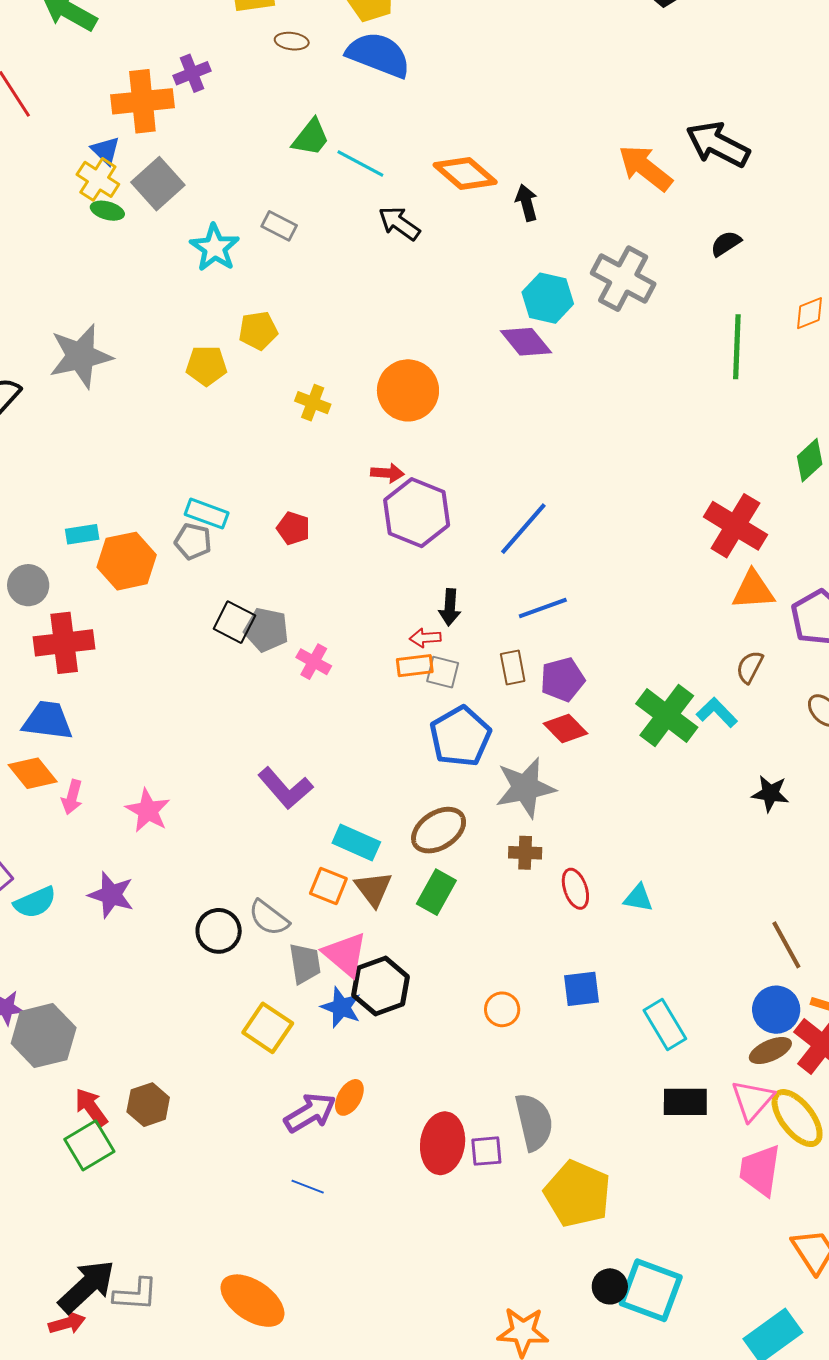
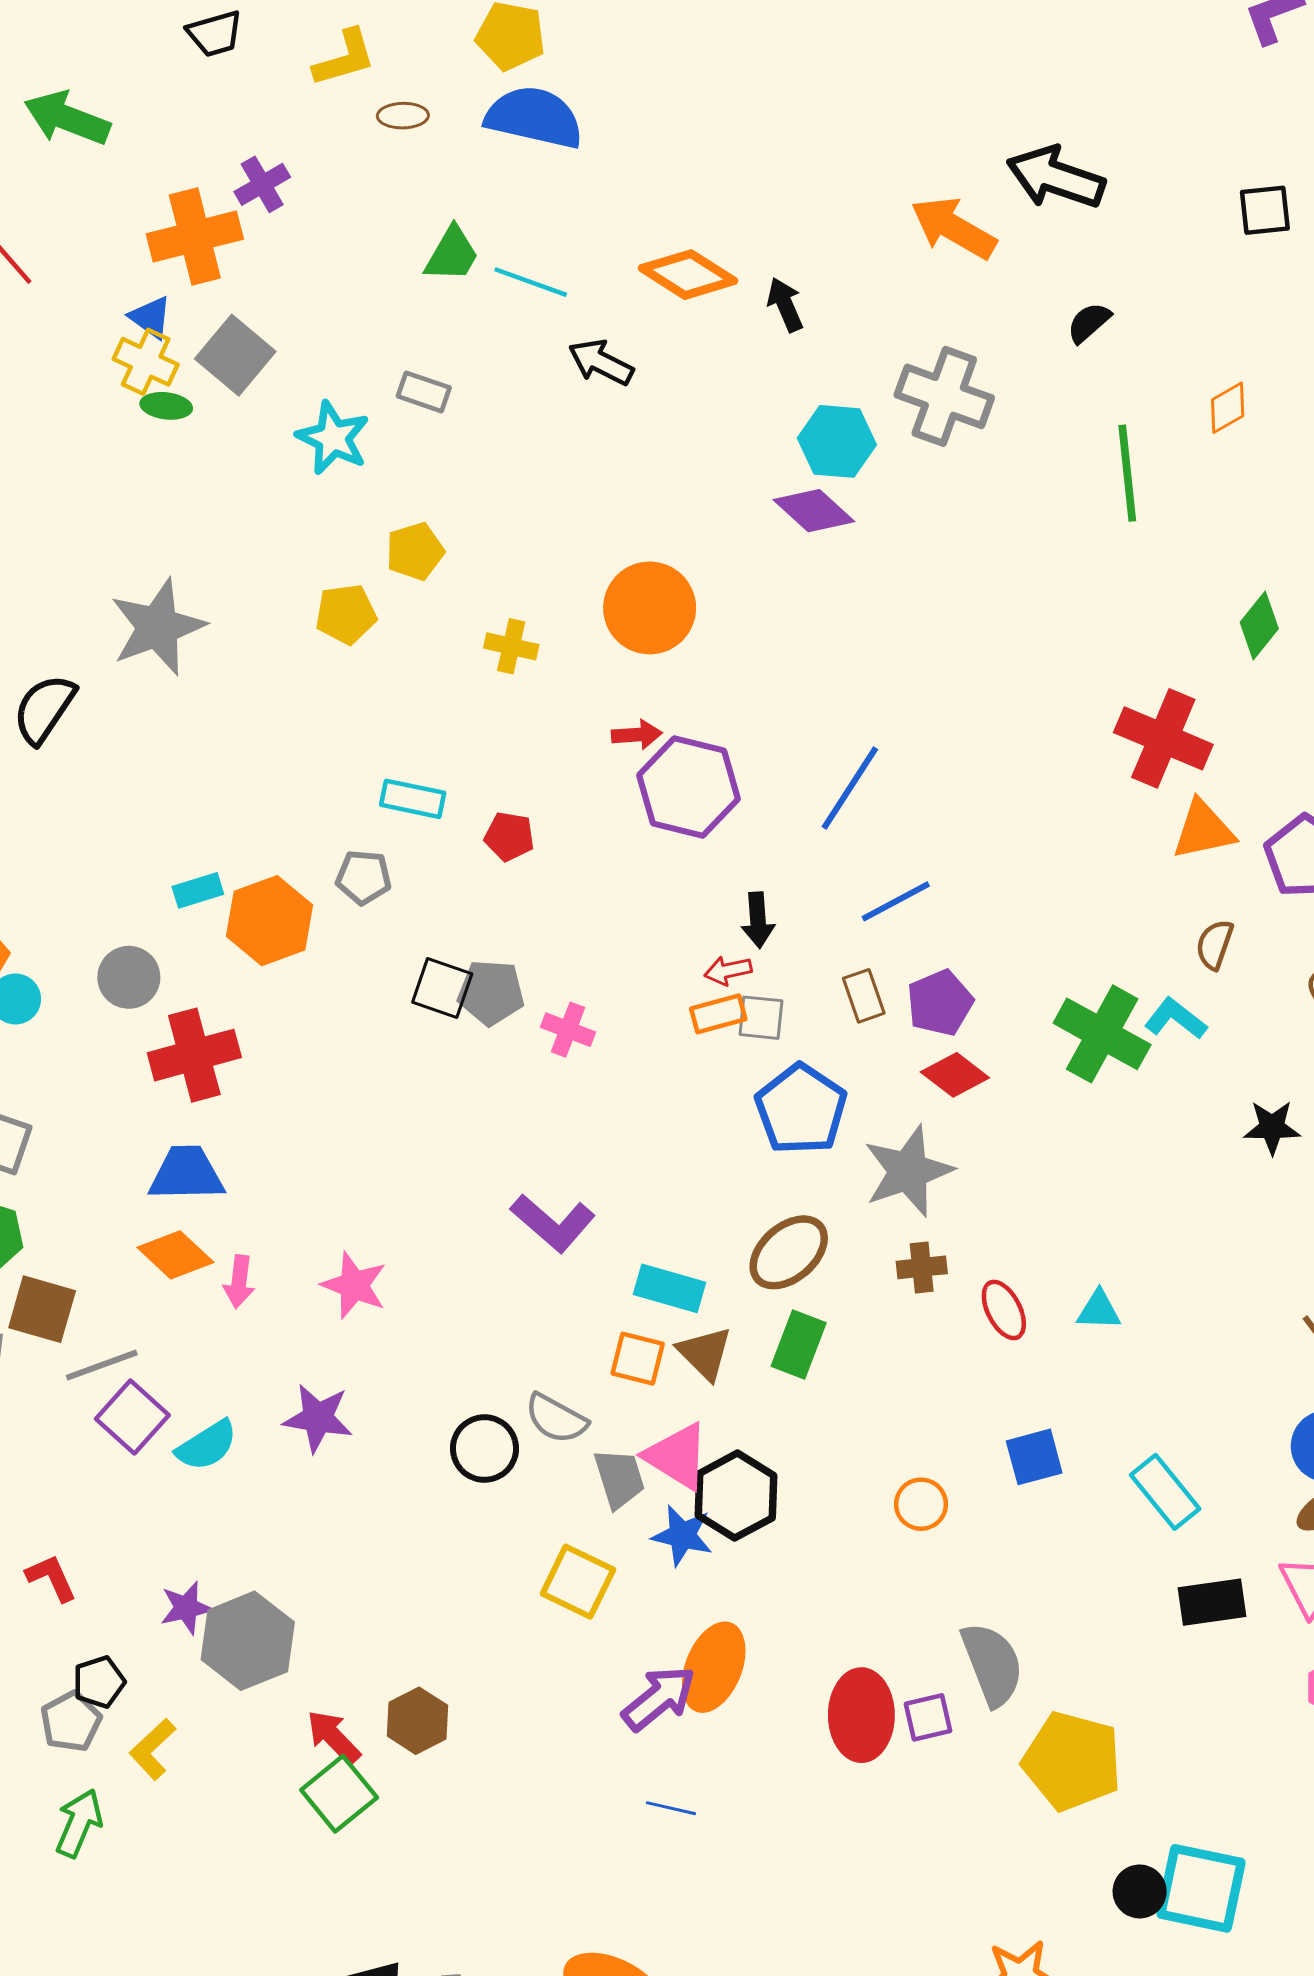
cyan rectangle: (207, 514) -> (413, 799), moved
orange ellipse: (349, 1097) -> (714, 1667), size x1.6

